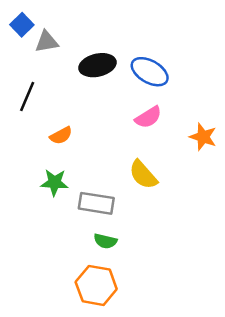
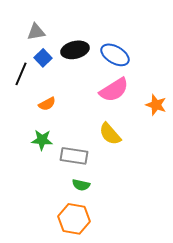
blue square: (22, 25) -> (43, 58), moved
pink semicircle: (148, 117) -> (114, 90), size x1.4

